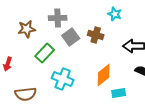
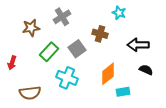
gray cross: (58, 18) -> (62, 17), turned -30
gray square: (71, 37) -> (77, 49), moved

